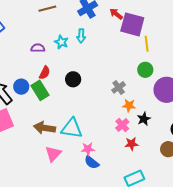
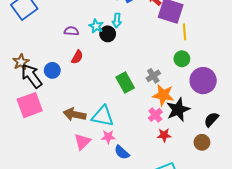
black circle: (73, 79) -> (108, 34), moved
green rectangle: (40, 90) -> (125, 82), moved
orange star: (129, 105) -> (163, 95), size x1.5
black star: (144, 119) -> (178, 110), size x1.6
pink star: (88, 149) -> (108, 137), moved

